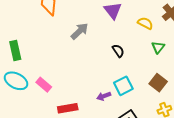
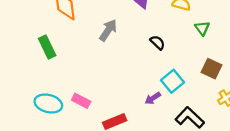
green rectangle: (15, 50) -> (47, 47), moved

